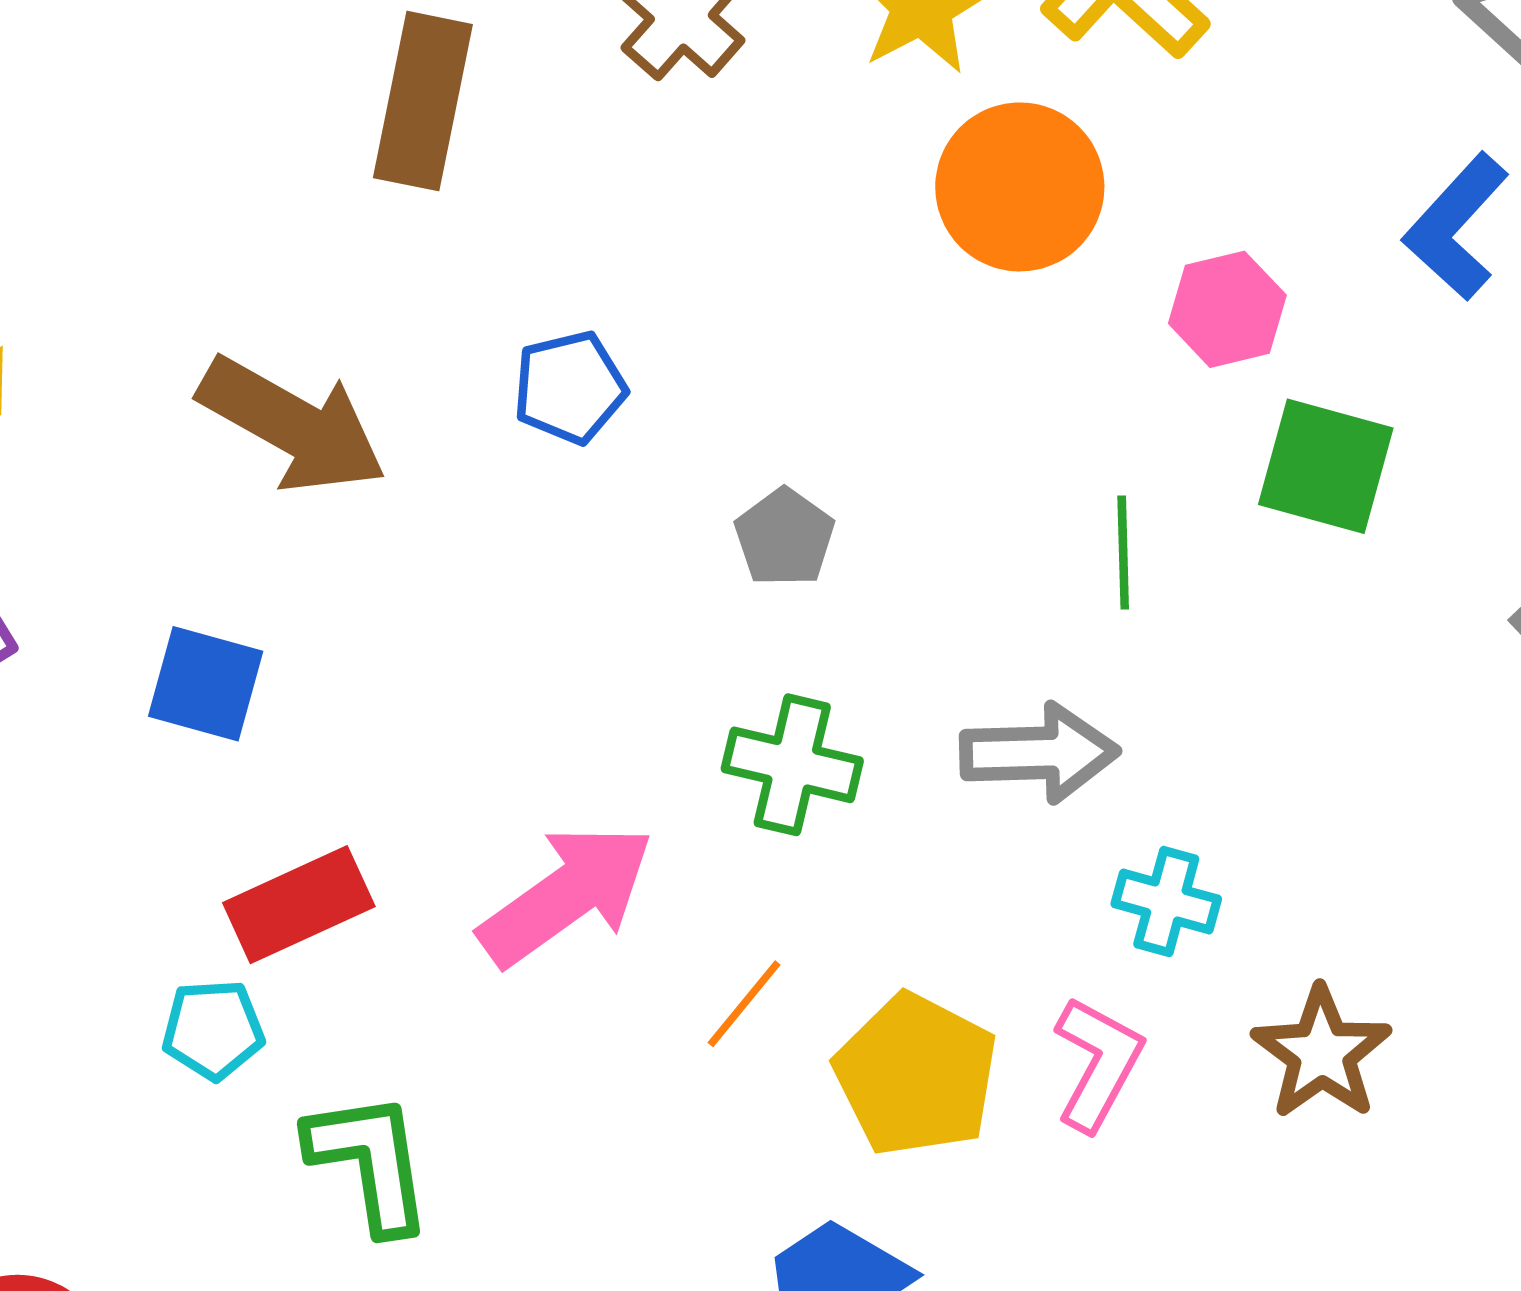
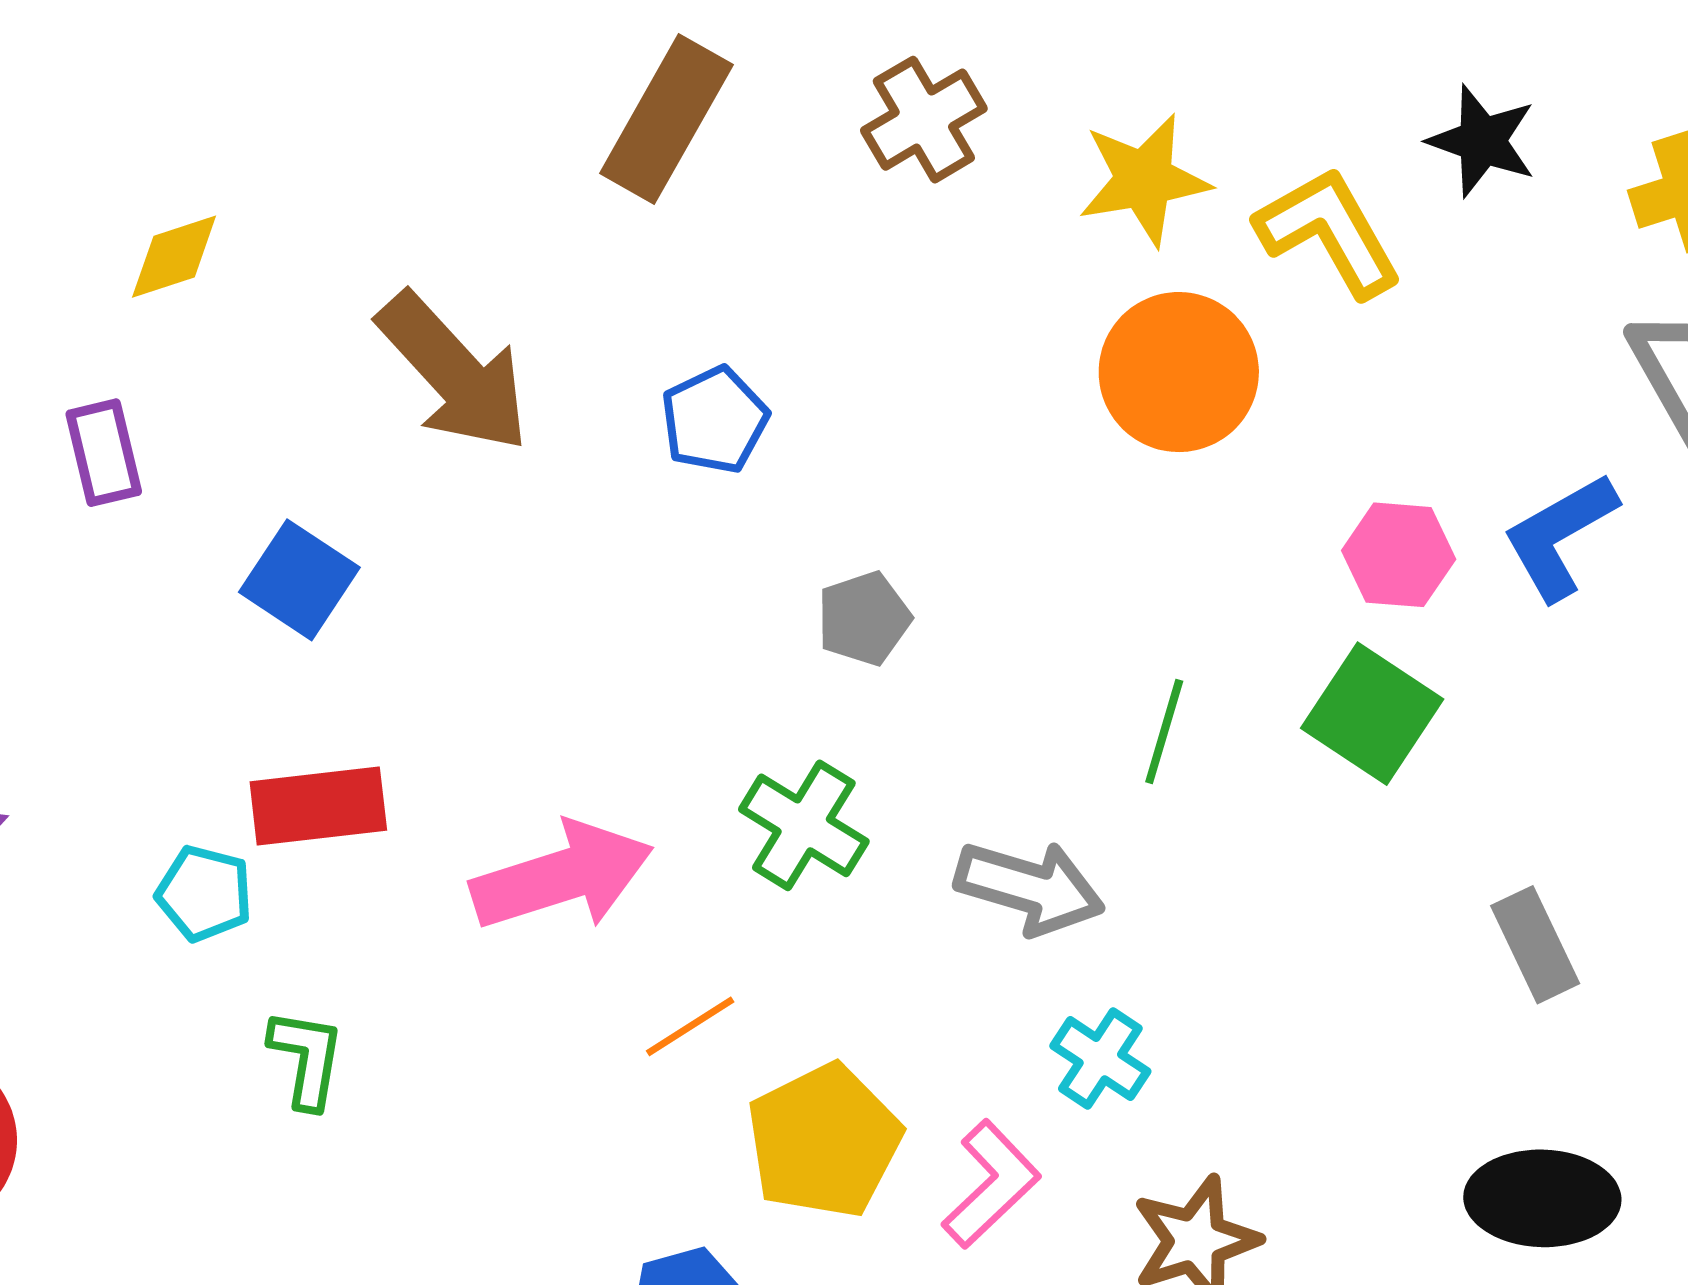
pink hexagon: (1227, 309) -> (1399, 555), moved
blue pentagon: (570, 387) -> (714, 420), turned -30
green L-shape: (370, 1162) -> (306, 1059), size x0.7

